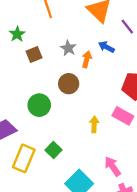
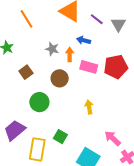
brown square: (34, 55) -> (26, 72), moved
pink rectangle: (123, 116) -> (89, 67), moved

